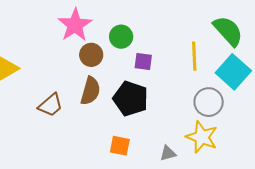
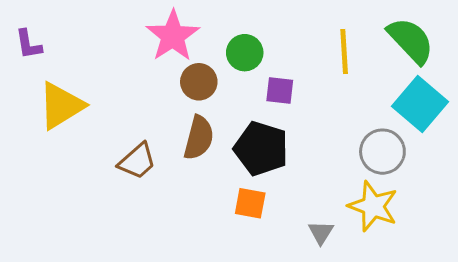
yellow line: (194, 56) -> (344, 52), moved
orange square: (120, 146) -> (250, 203), moved
gray triangle: (168, 153) -> (321, 232), turned -42

